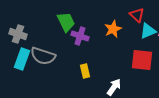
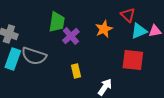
green trapezoid: (66, 22) -> (57, 22), turned 35
purple cross: (80, 36) -> (71, 36), turned 30

